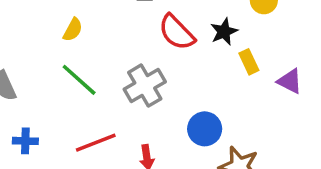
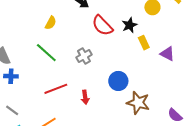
yellow semicircle: (73, 30) -> (51, 23), moved
gray cross: (145, 86) -> (84, 56), size x0.7
blue cross: (25, 141) -> (11, 76), moved

